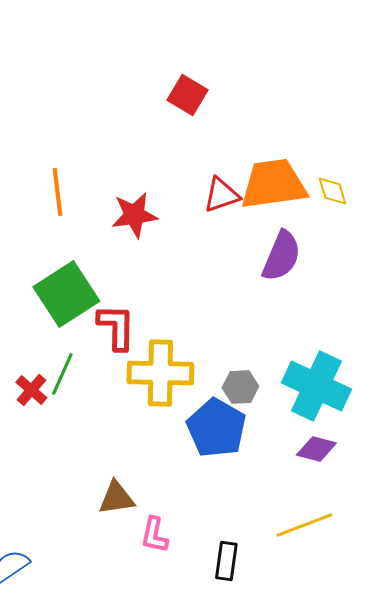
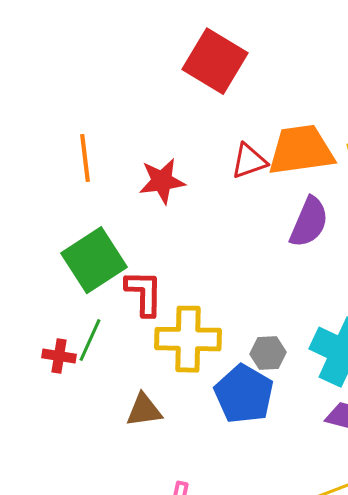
red square: (187, 95) -> (215, 61), size x1.6
red cross: (31, 390) -> (59, 356), turned -32
brown triangle: (116, 498) -> (144, 410), moved

